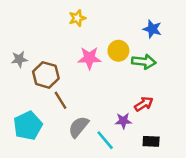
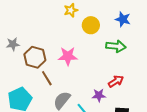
yellow star: (77, 18) -> (71, 10), moved
yellow circle: (118, 51) -> (91, 25), moved
pink star: (89, 58) -> (68, 56), moved

